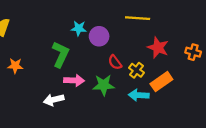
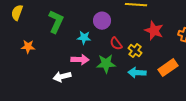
cyan star: (79, 28) -> (84, 38), moved
green L-shape: (61, 54) -> (56, 22), moved
orange rectangle: (161, 82) -> (168, 68), moved

